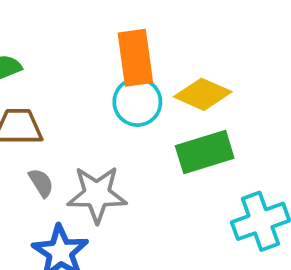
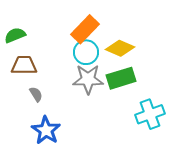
orange rectangle: (135, 58) -> (85, 29), turned 52
gray star: (97, 194) -> (88, 79), moved

